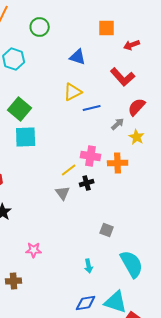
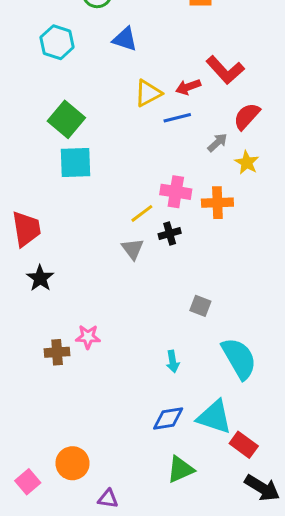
red arrow: (132, 45) -> (188, 87), moved
blue triangle: (78, 57) -> (125, 39), moved
brown cross: (14, 281) -> (57, 352), moved

